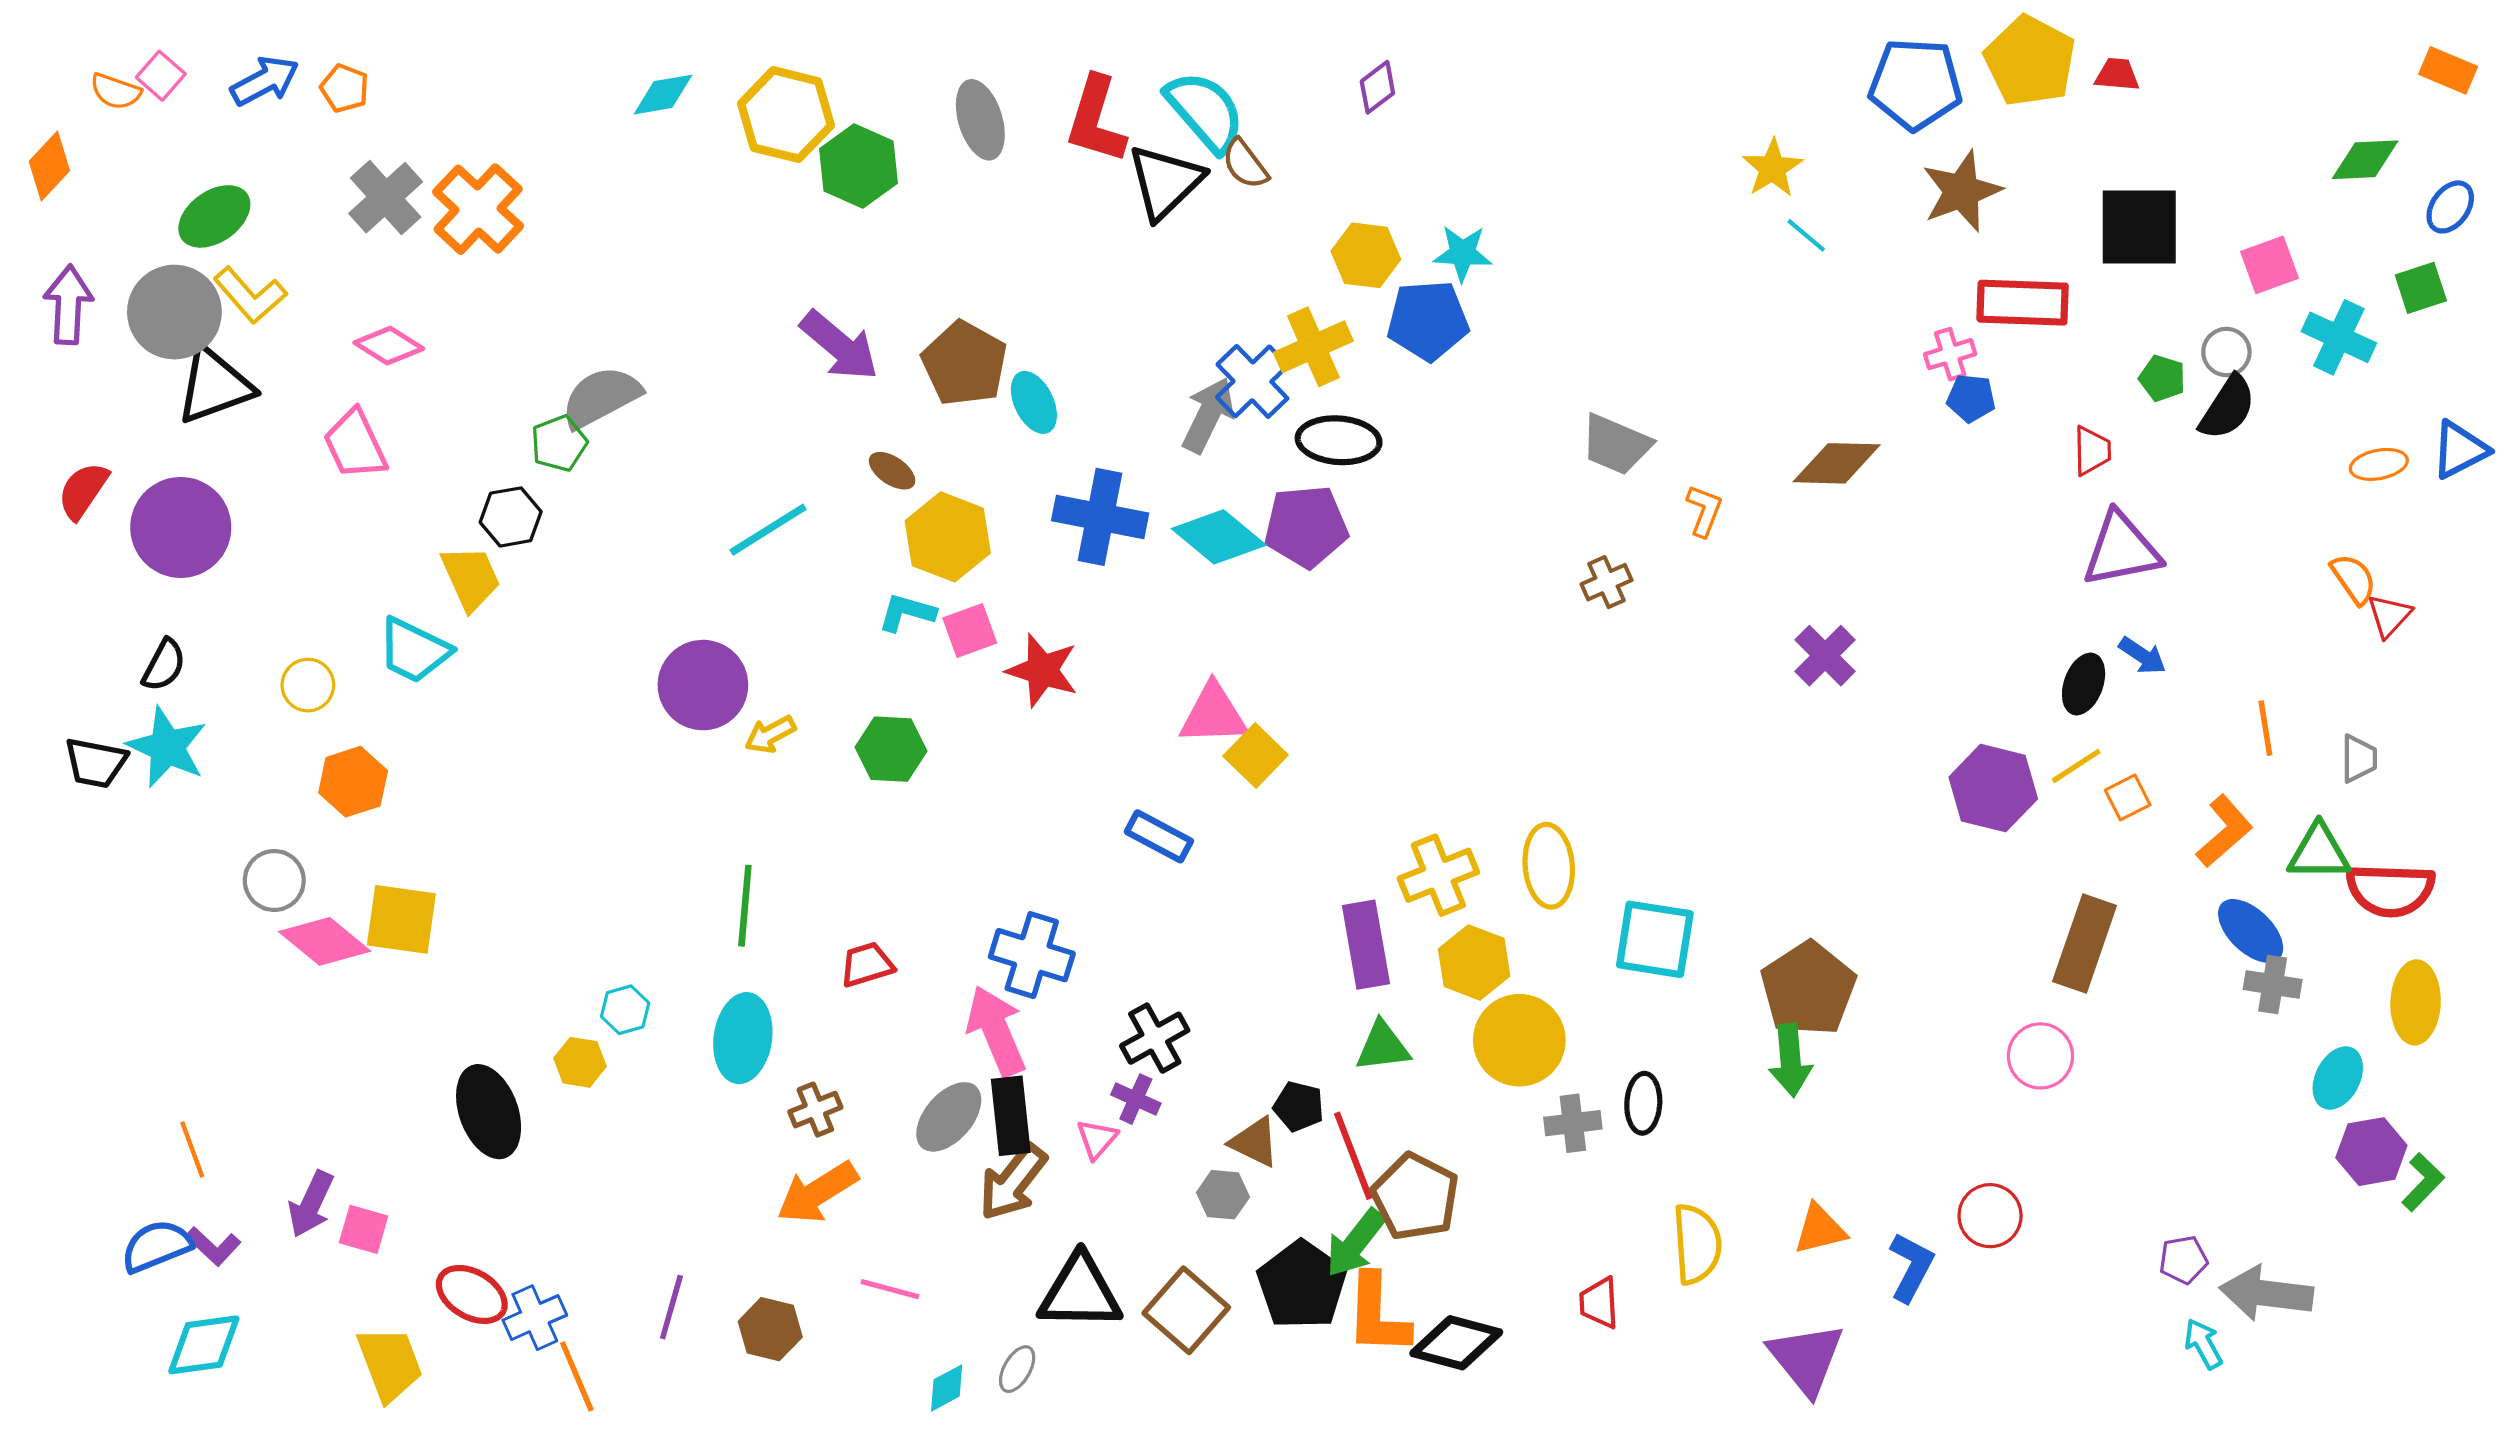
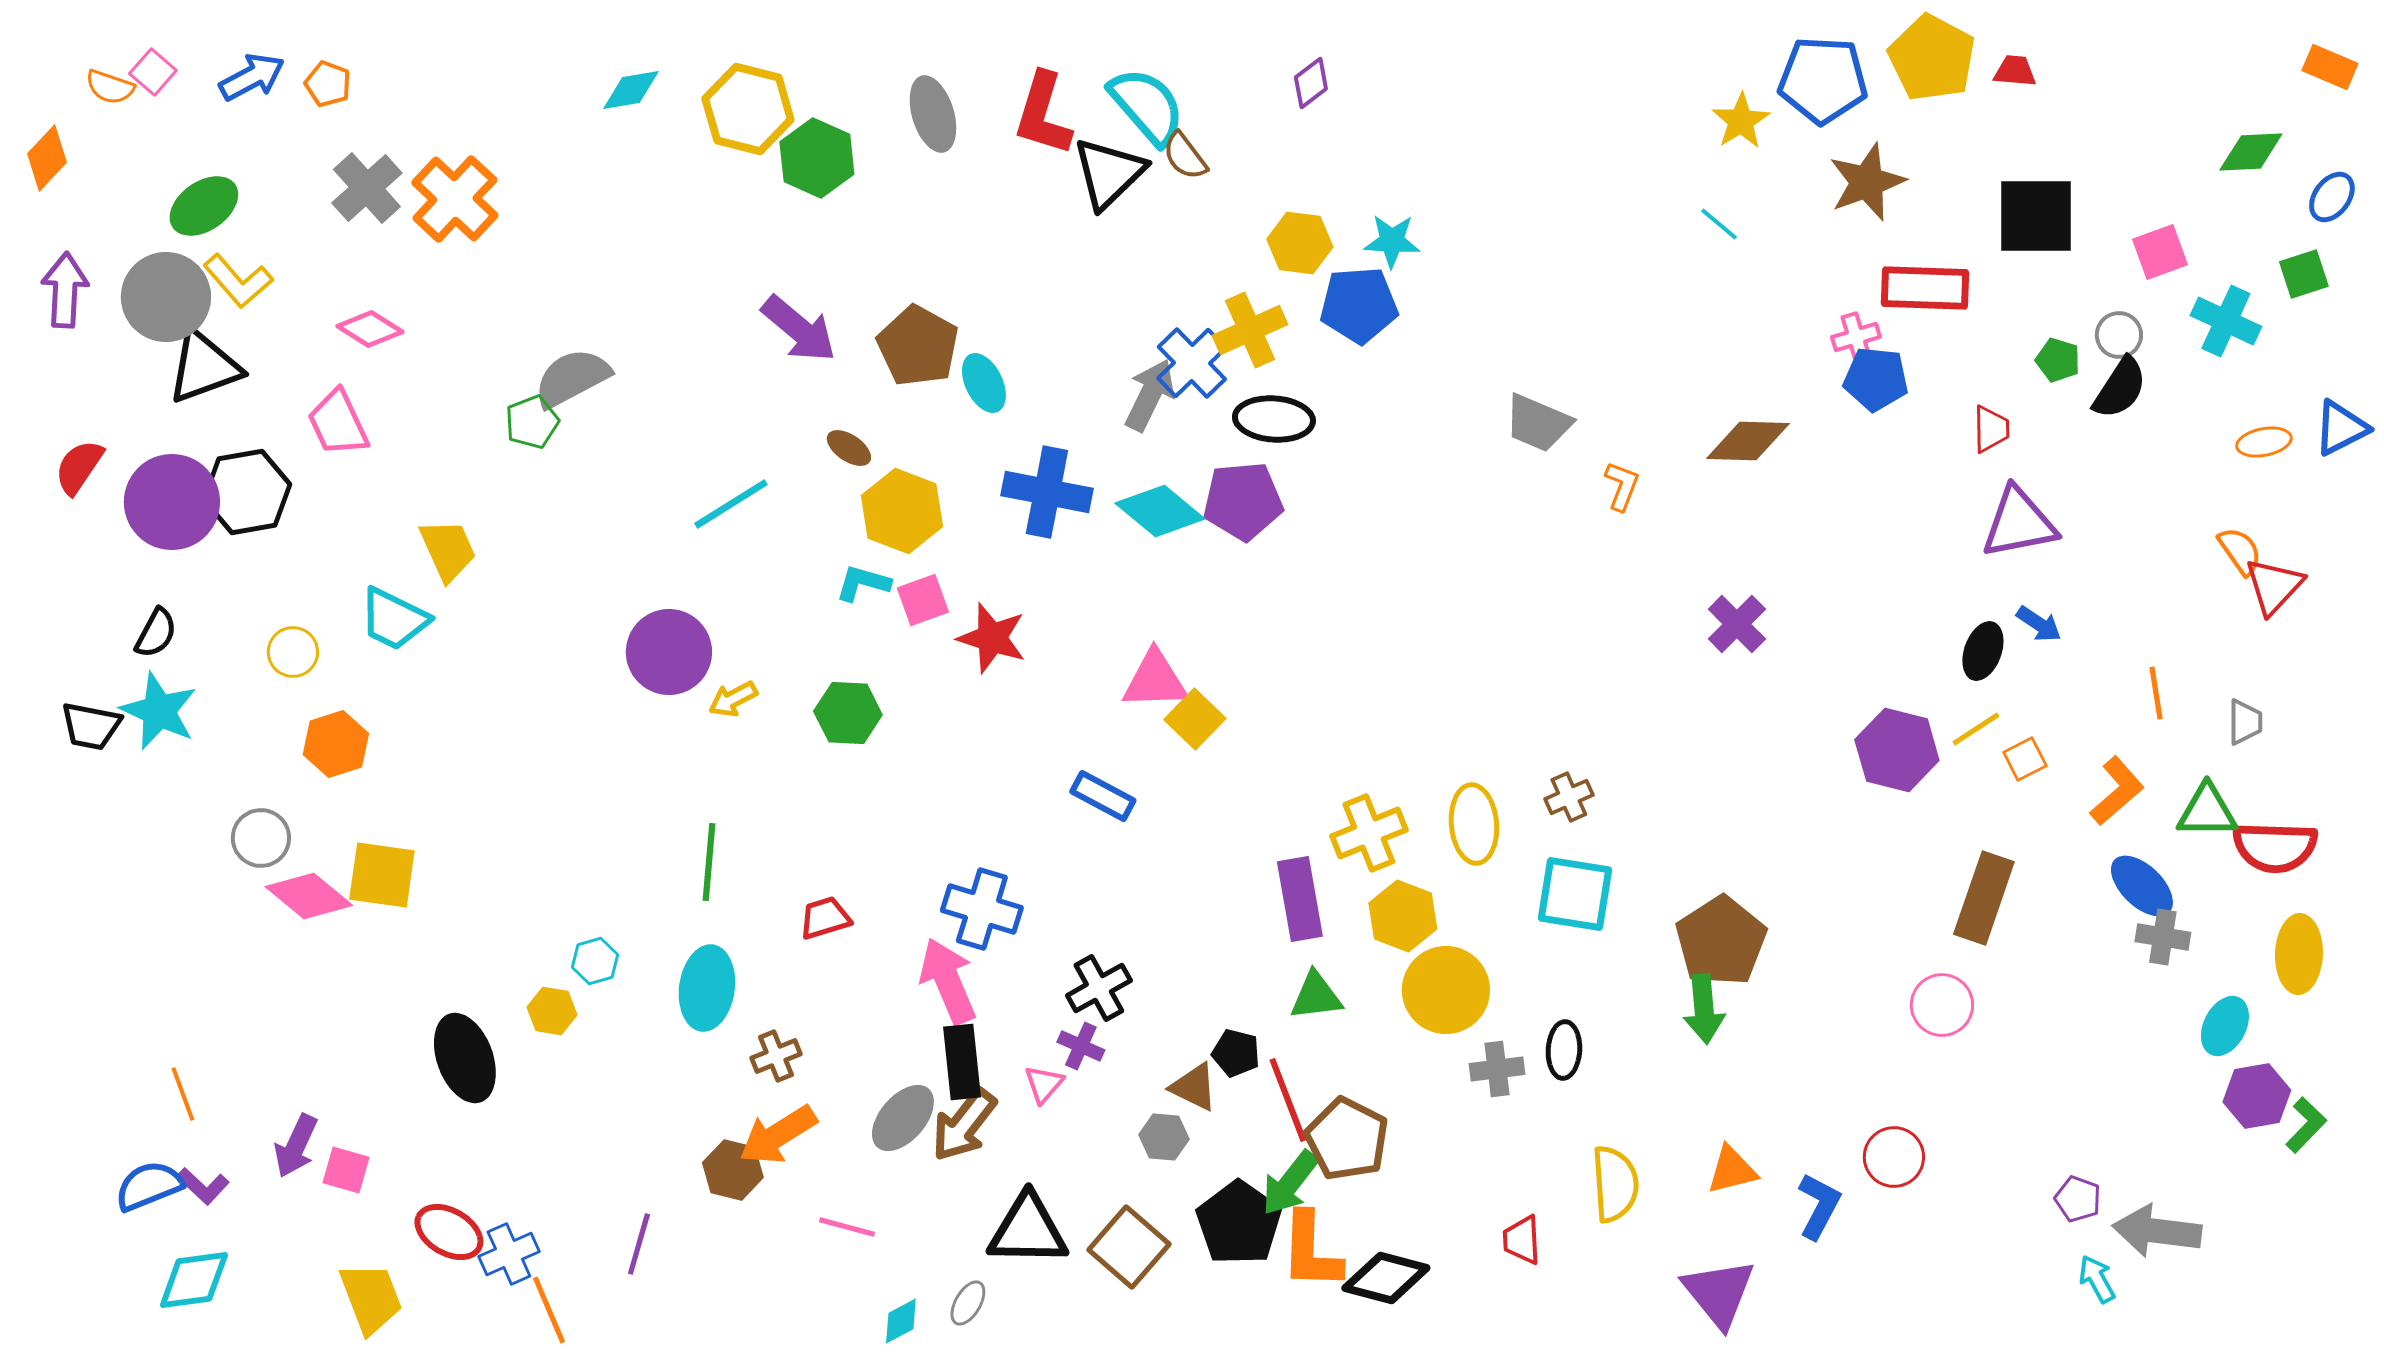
yellow star: (1773, 168) -> (1741, 121), moved
blue pentagon: (1971, 398) -> (1876, 379), size x1.4
black hexagon: (511, 517) -> (247, 492), moved, size x1.5
brown cross: (1607, 582) -> (1569, 797), moved
red triangle: (2389, 616) -> (2274, 586), size x1.4
gray ellipse: (949, 1117) -> (903, 1118), moved
purple pentagon: (2183, 1260) -> (2078, 1199), turned 30
brown hexagon: (770, 1329) -> (733, 1170), moved

